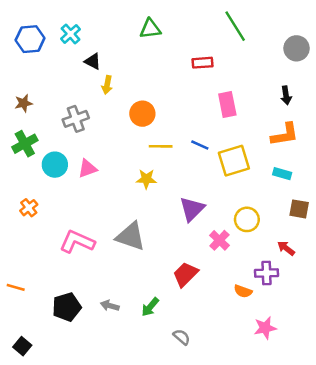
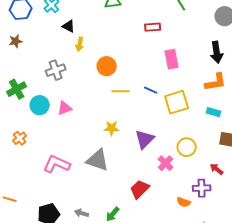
black arrow: (286, 95) -> (217, 52), size x1.5
brown star: (24, 103) -> (16, 41), moved
yellow star: (146, 179) -> (112, 128), moved

